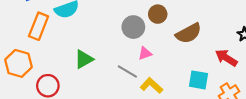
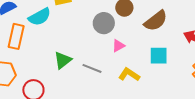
gray line: (127, 72) -> (92, 68), moved
cyan square: (199, 80) -> (159, 56), moved

